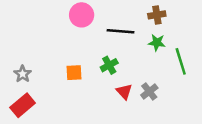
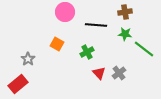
green line: (181, 61) -> (144, 49), turned -35
orange square: (74, 73) -> (57, 44), moved, turned 32
gray star: (23, 74) -> (28, 59), moved

